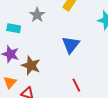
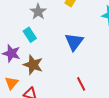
cyan rectangle: (14, 28) -> (30, 35), moved, turned 48

